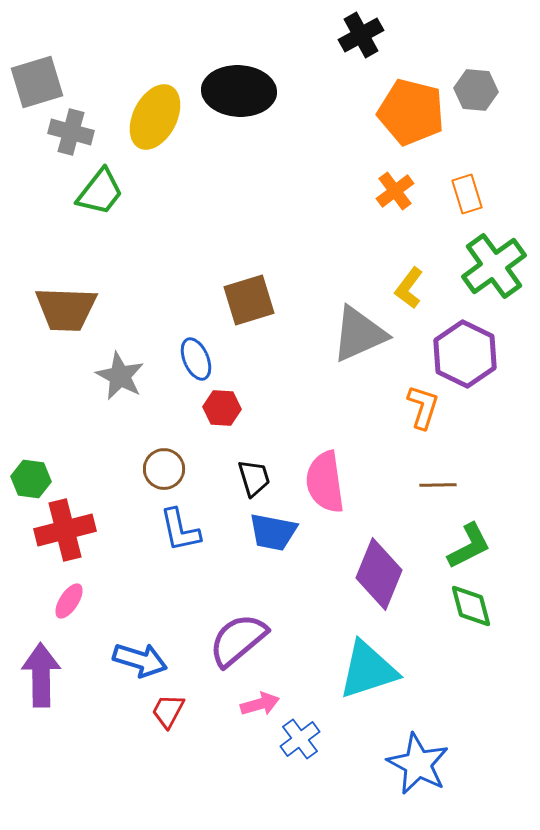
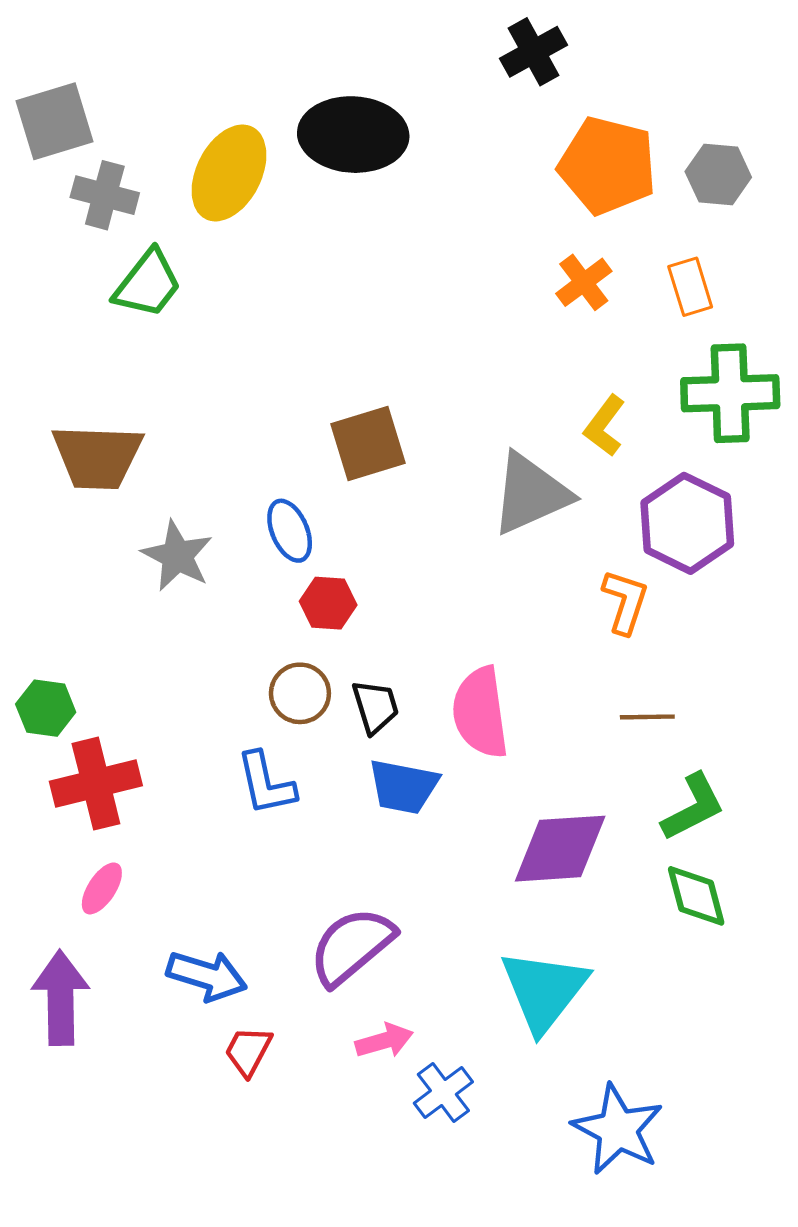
gray hexagon: (476, 90) -> (718, 174), moved
green cross: (494, 266) -> (730, 393), turned 34
brown circle: (164, 469) -> (300, 693), moved
purple diamond: (379, 574) -> (560, 849), turned 64
cyan triangle: (368, 670) -> (544, 990), turned -34

